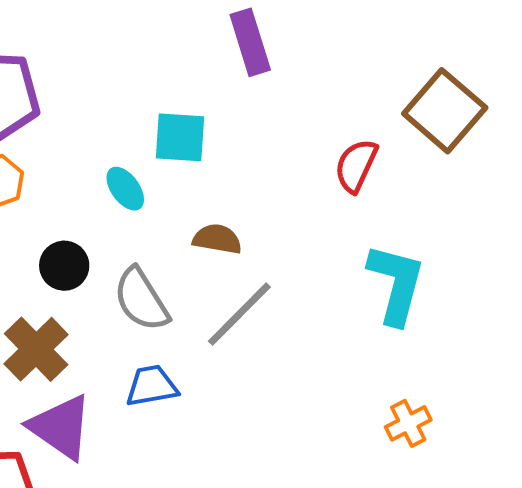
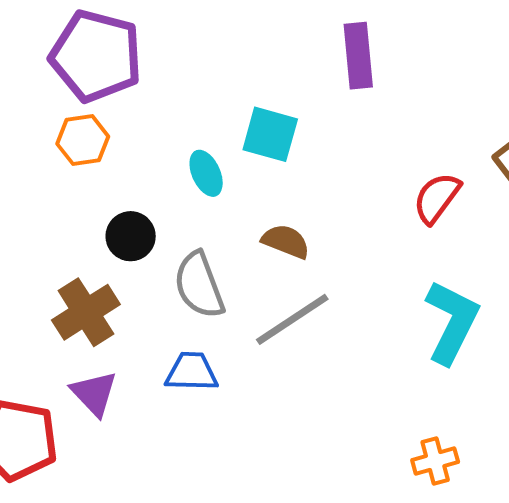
purple triangle: (61, 427) -> (94, 393), size x0.7

